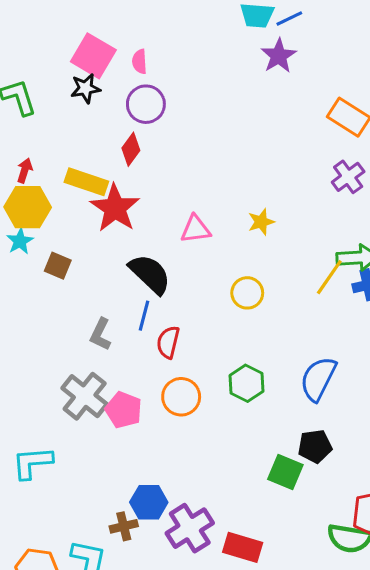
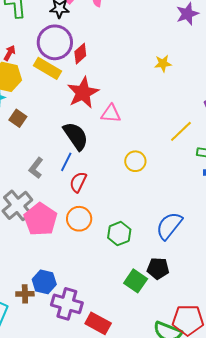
purple circle: (146, 104) -> (55, 42), moved, size x1.4
red star: (115, 208) -> (83, 93), moved
yellow star: (261, 222) -> (163, 63), moved
yellow line: (329, 277) -> (181, 131), moved
green hexagon: (246, 383) -> (119, 234), moved
pink pentagon: (123, 410) -> (40, 219), size x1.4
purple cross: (190, 528) -> (67, 304), turned 36

